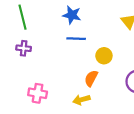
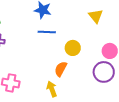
yellow arrow: (81, 100) -> (52, 89), turned 84

